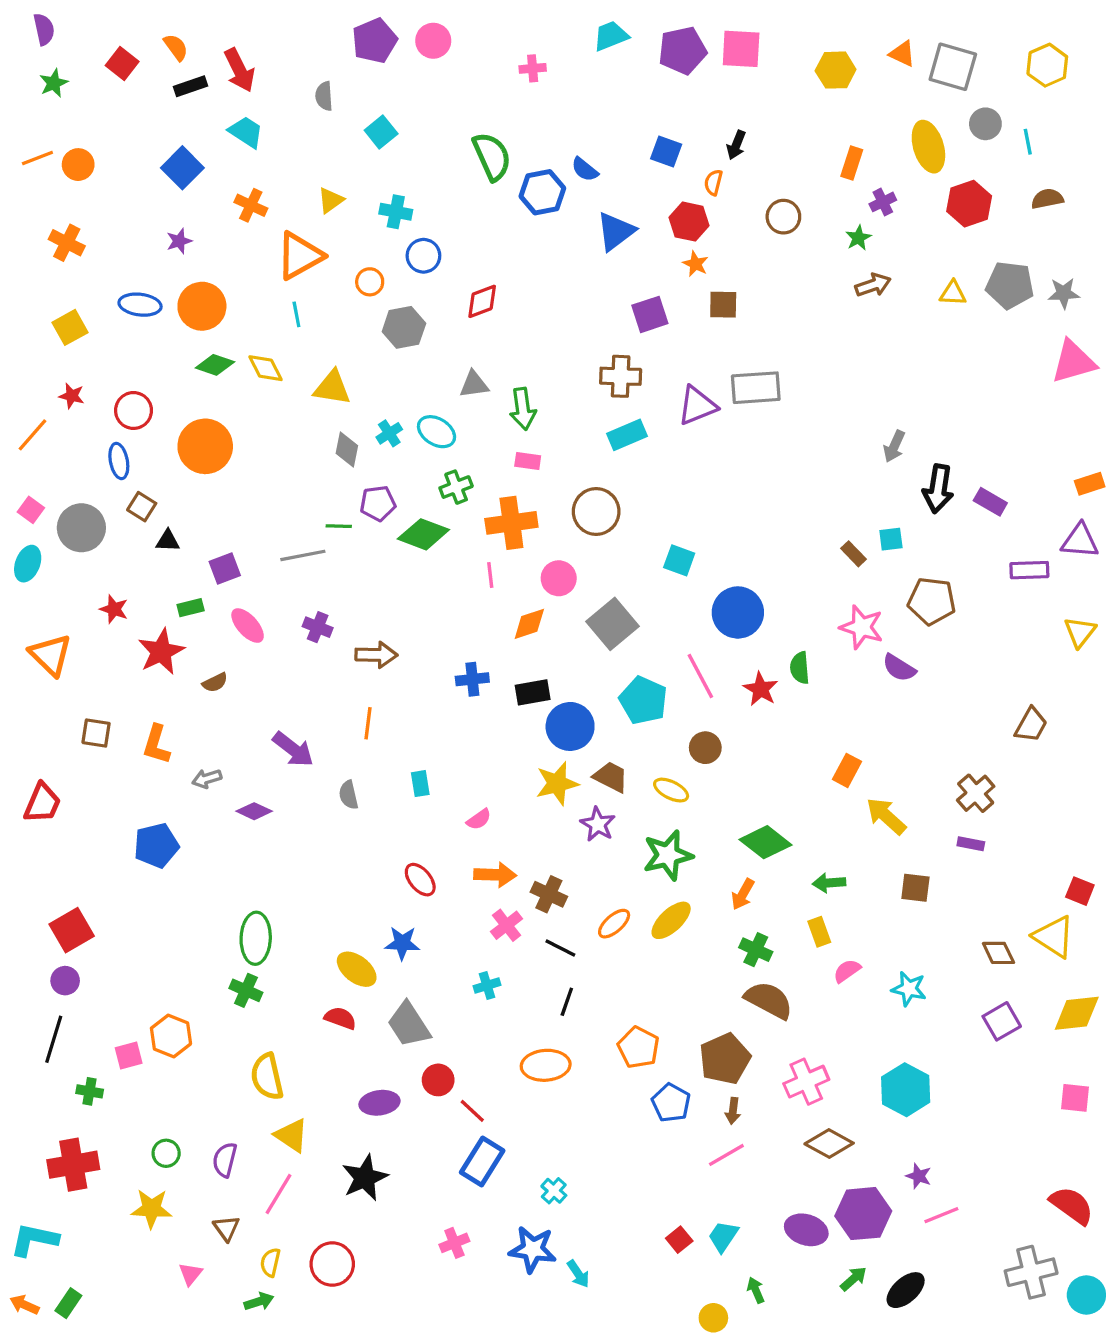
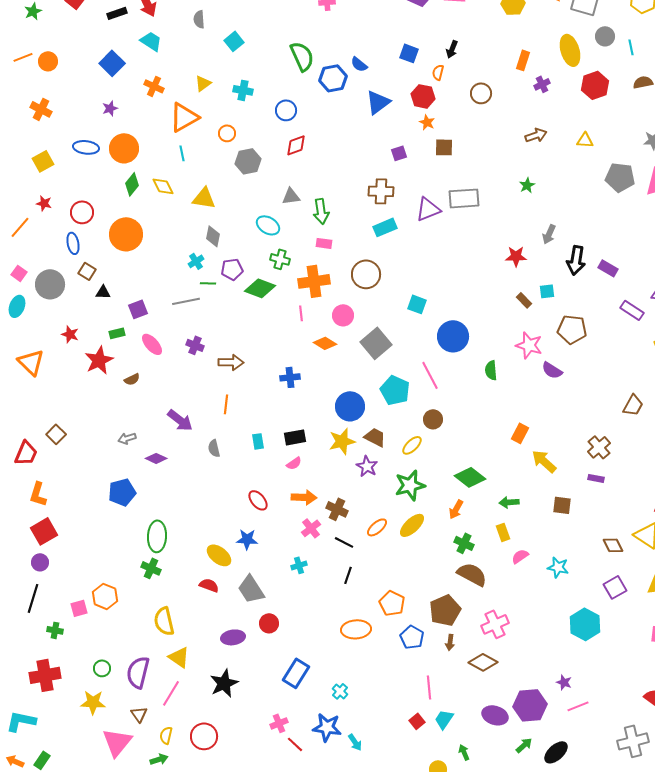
green star: (858, 238) -> (527, 185), moved
blue circle: (423, 256) -> (286, 110), moved
gray pentagon: (1010, 285) -> (620, 177), moved
purple square: (650, 314) -> (399, 153), size x0.7
green diamond: (215, 365) -> (132, 184), turned -70
cyan cross: (389, 433) -> (196, 261), moved
green cross: (456, 487) -> (280, 259), turned 36
purple rectangle: (1029, 570) -> (632, 310), turned 35
orange diamond: (529, 624) -> (325, 343), turned 50
red star: (761, 689) -> (516, 256), moved, turned -30
black rectangle: (533, 692) -> (295, 437), moved
brown square: (96, 733) -> (56, 434), moved, turned 36
orange L-shape: (156, 744) -> (38, 494), moved
yellow ellipse: (671, 790) -> (412, 445), turned -70
blue pentagon: (156, 845) -> (122, 492), moved
orange ellipse: (546, 1065) -> (356, 629), moved
cyan hexagon: (906, 1090) -> (585, 624), moved
red line: (472, 1111) -> (295, 744), moved
brown diamond: (829, 1143) -> (483, 662), moved
pink line: (726, 1155) -> (429, 687), moved, turned -65
purple semicircle: (225, 1160) -> (138, 672), size x1.5
pink triangle: (191, 1274) -> (117, 742), size x2.0

